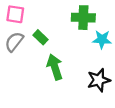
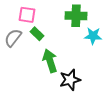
pink square: (15, 14) -> (27, 15), moved
black star: (99, 80) -> (70, 80), moved

